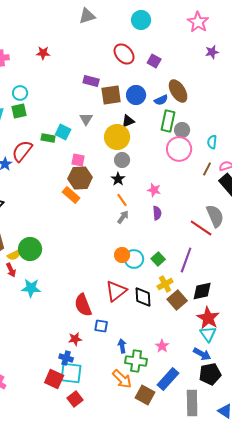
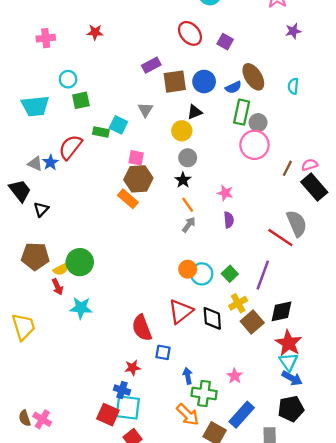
purple rectangle: (91, 81) -> (151, 65), turned -42
green square: (19, 111) -> (81, 100), moved
yellow circle: (117, 137) -> (182, 131), size x0.7
cyan semicircle: (212, 142) -> (293, 86), moved
blue arrow: (202, 354) -> (292, 378), moved

